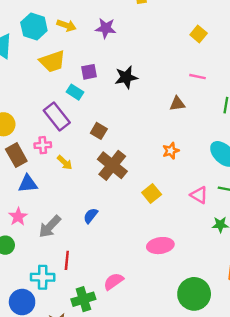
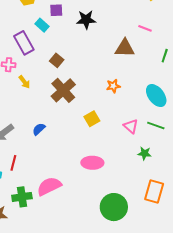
brown triangle: (177, 104) -> (125, 48), size x1.5
pink semicircle: (114, 281) -> (49, 186), size x1.4

